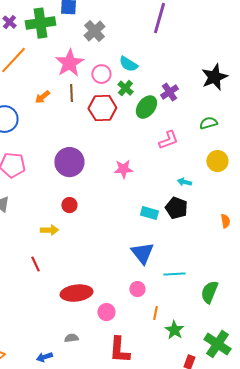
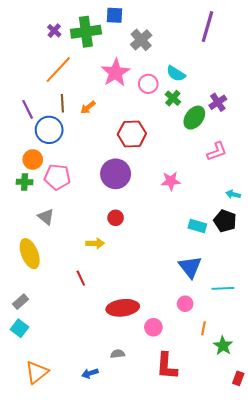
brown line: (71, 93) -> (62, 103), moved
red hexagon: (102, 108) -> (132, 134), moved

